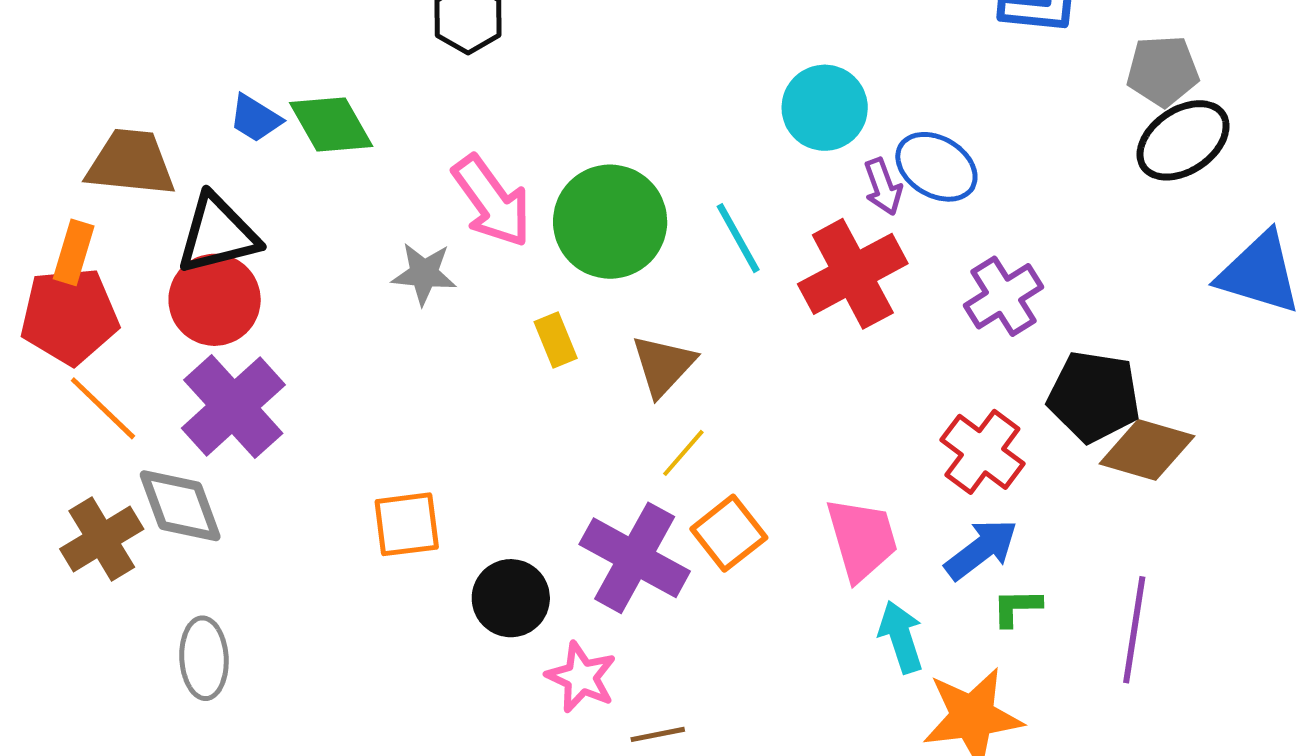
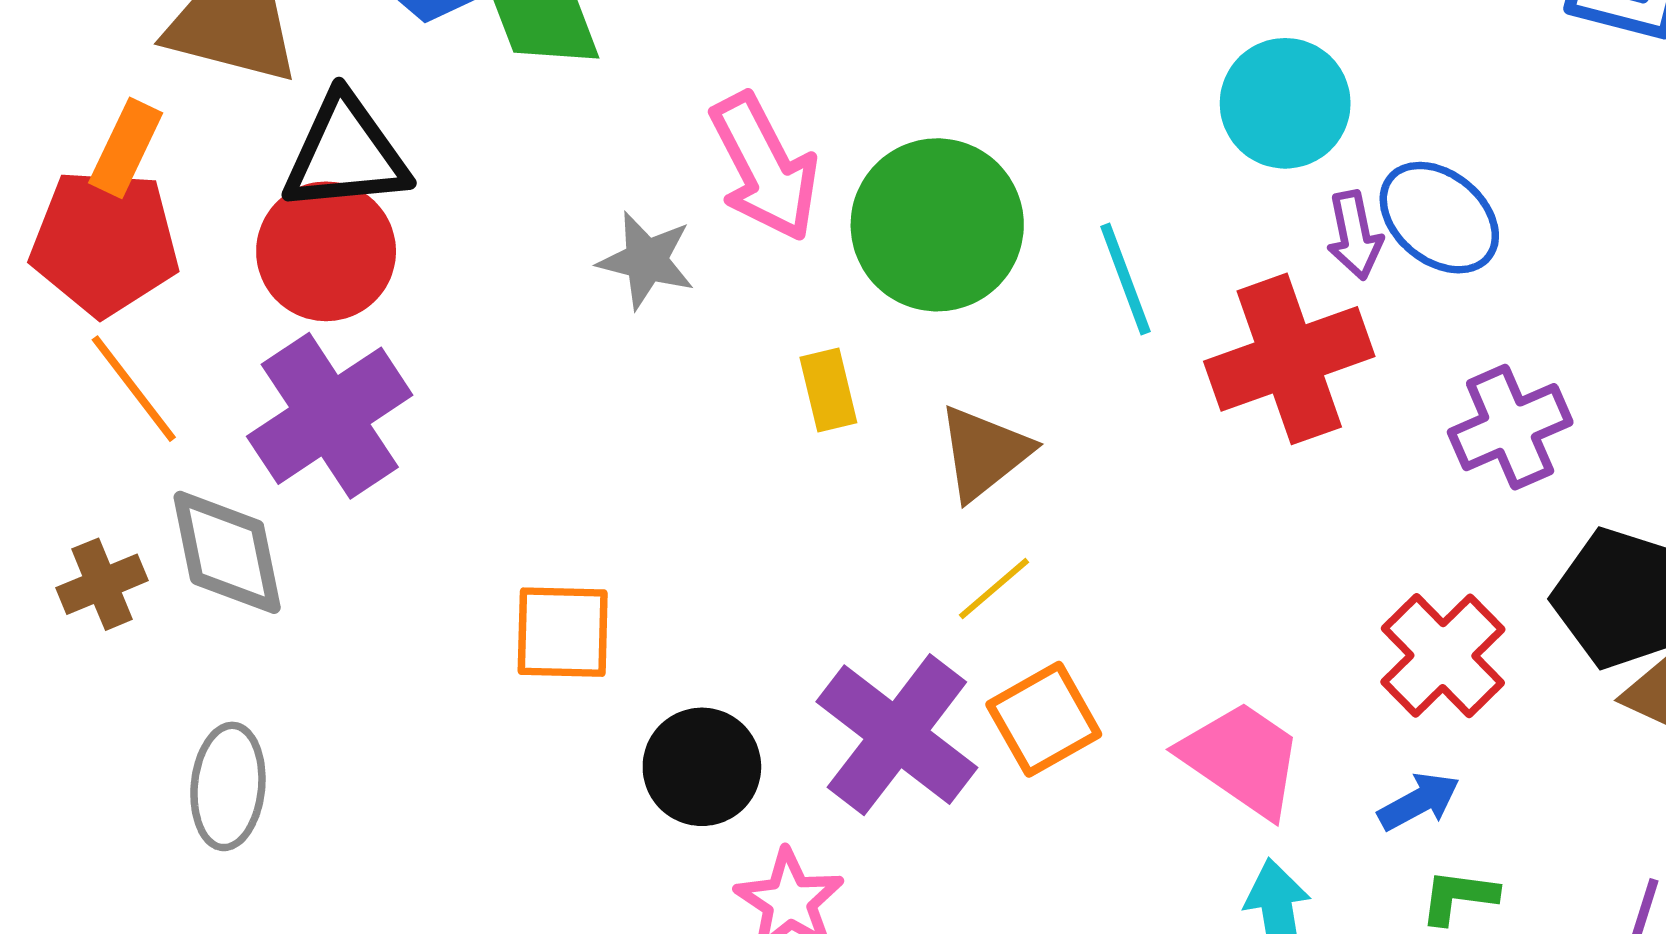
brown cross: (102, 539) -> (102, 584), size x0.7
pink trapezoid: (862, 539) -> (1242, 759), turned -48
blue arrow: (981, 549) -> (1419, 802), size x0.7

